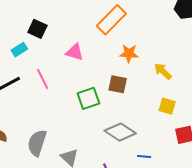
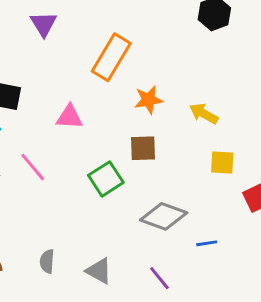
gray semicircle: (37, 143) -> (47, 261), size x0.6

